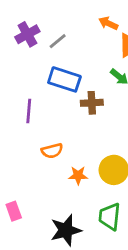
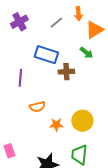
orange arrow: (108, 23) -> (78, 14), turned -120
gray line: (58, 41) -> (56, 23), moved

